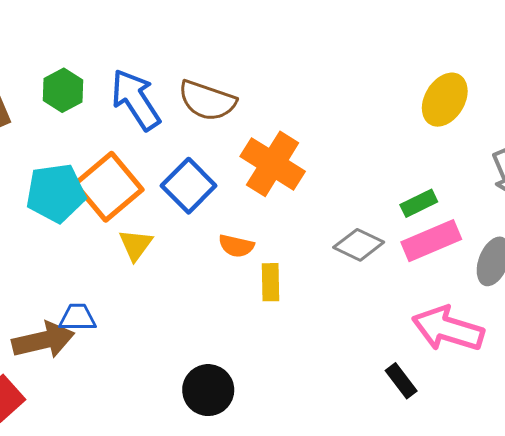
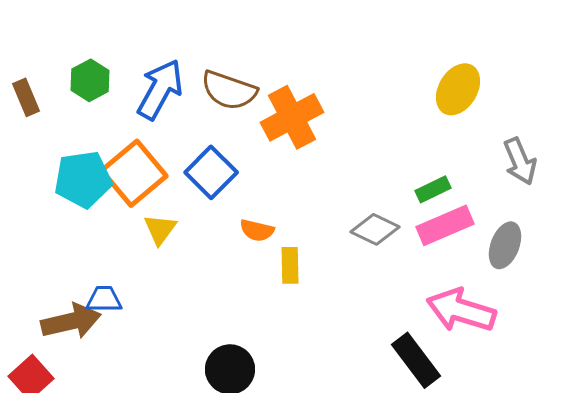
blue arrow: (136, 100) -> (160, 89), turned 62
orange cross: (273, 164) -> (292, 117), moved, turned 30
black rectangle: (401, 381) -> (416, 360), size x1.6

